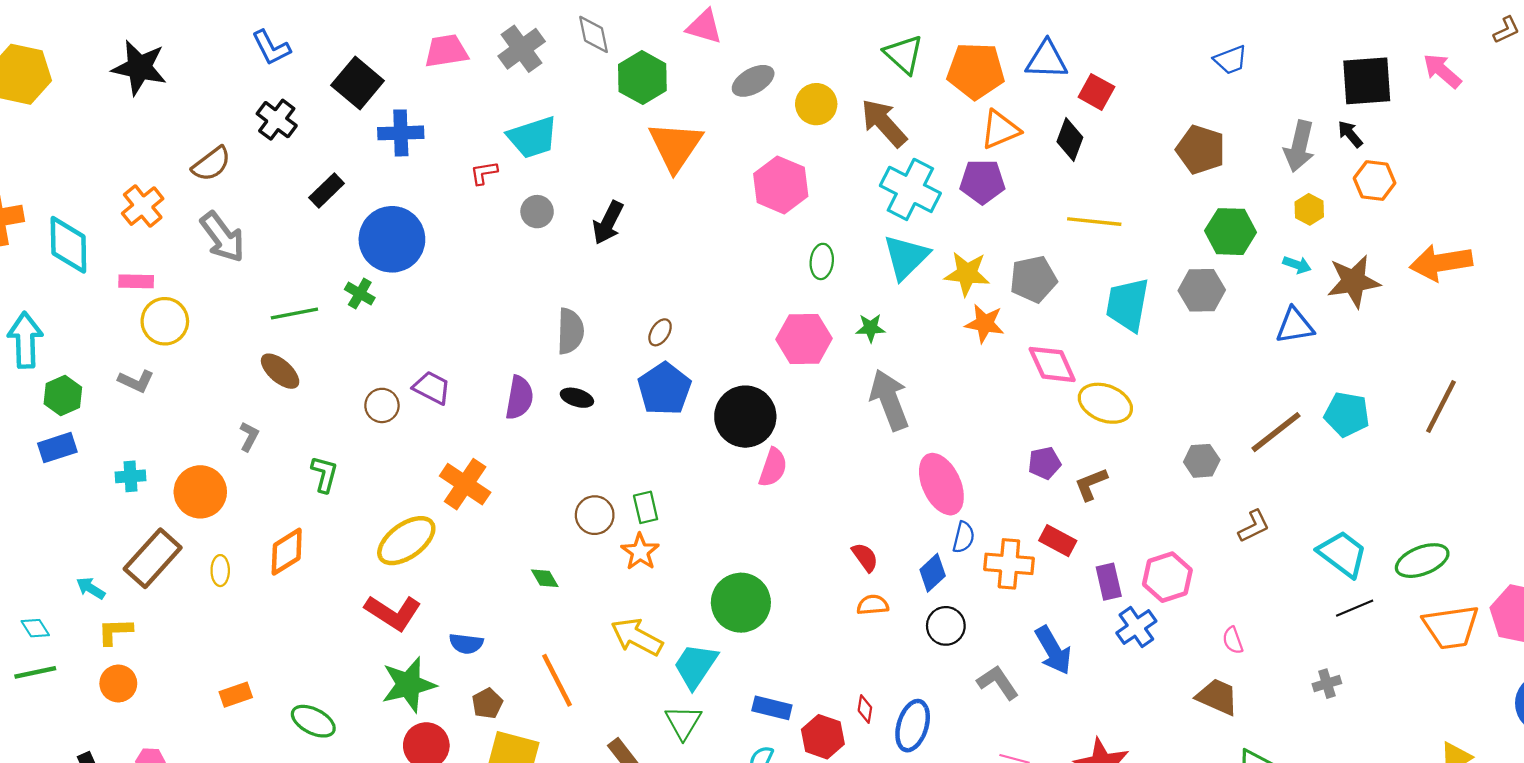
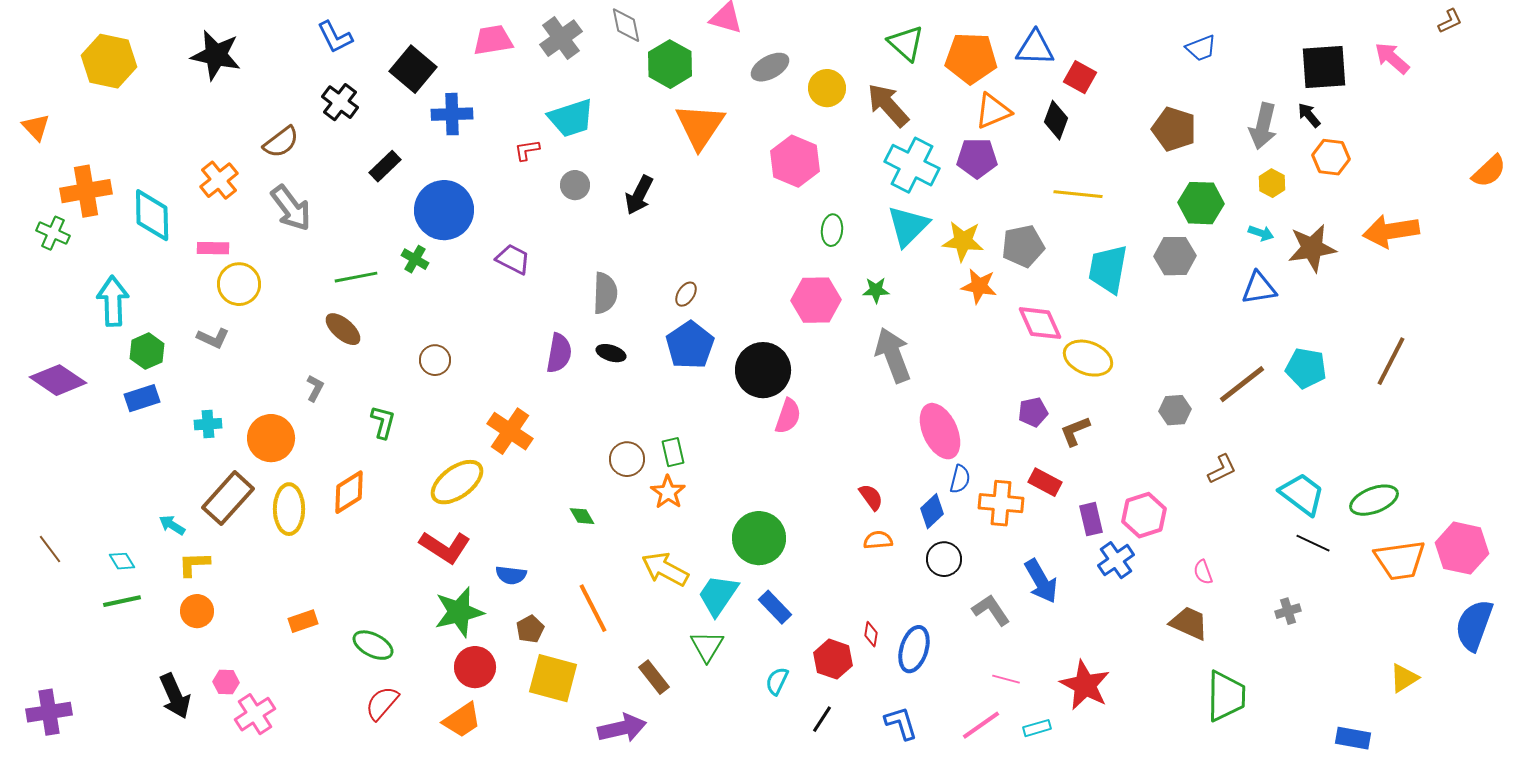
purple trapezoid: (432, 388) -> (513, 259), moved
yellow ellipse: (220, 571) -> (289, 509), size x1.8
black line: (1355, 608) -> (1313, 543), turned 48
blue rectangle: (772, 708) -> (775, 607), moved, turned 32

